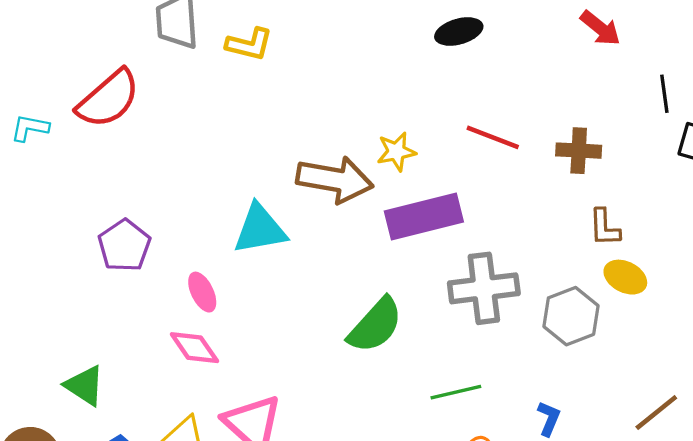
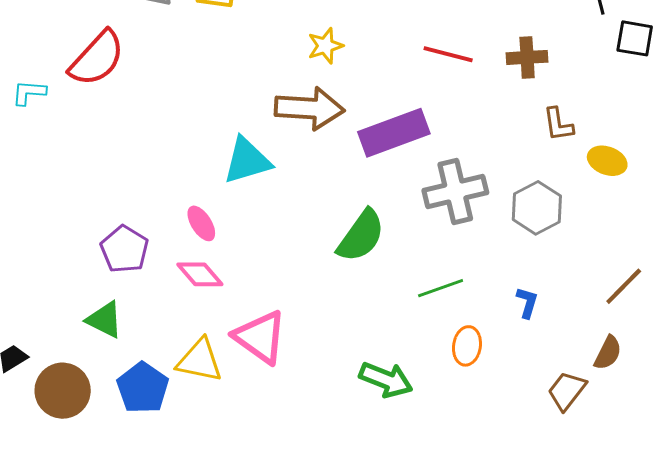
yellow star: (396, 152) -> (325, 46), moved
purple pentagon: (124, 246) -> (125, 249), moved
yellow ellipse: (625, 277) -> (607, 161), moved

